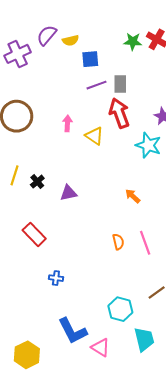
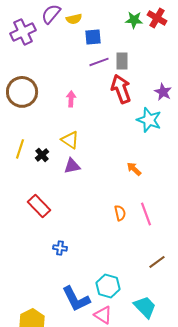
yellow triangle: (94, 136) -> (70, 140), moved
cyan hexagon: (120, 309) -> (108, 286), moved
cyan trapezoid: (144, 339) -> (145, 307), turned -30

